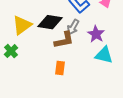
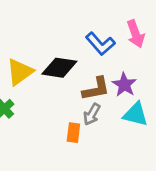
gray arrow: (73, 27) -> (92, 114), moved
brown L-shape: (64, 40) -> (96, 89), moved

